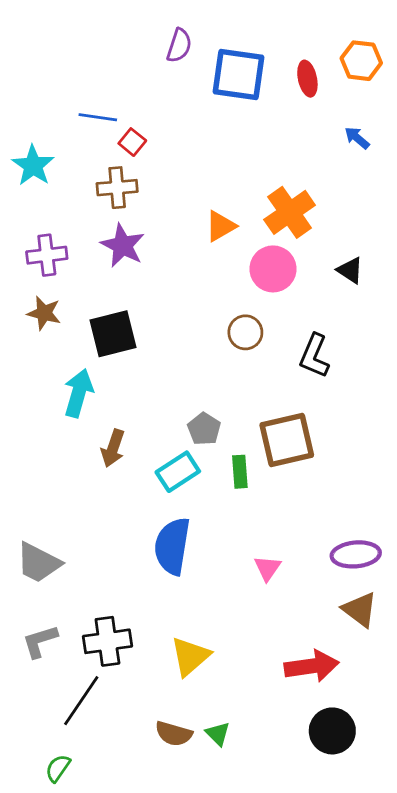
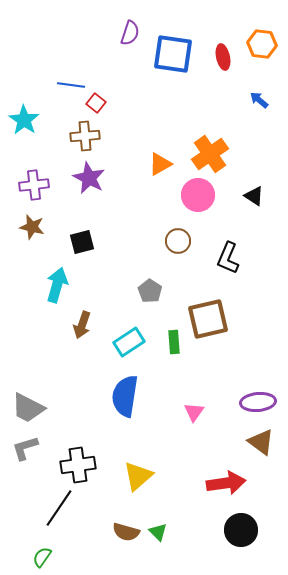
black square: (113, 334) -> (82, 242), size x0.7
gray pentagon: (204, 429) -> (150, 291), moved
gray L-shape: (40, 641) -> (25, 448), moved

